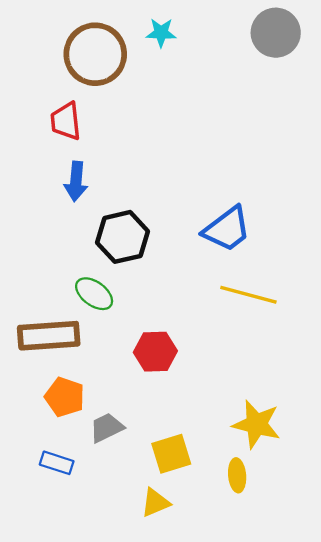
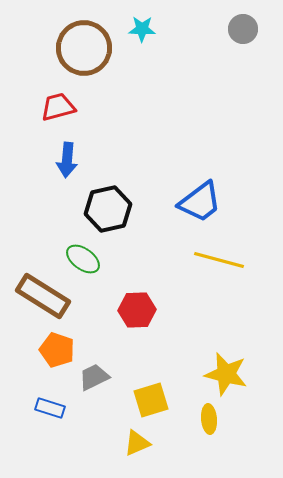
gray circle: (276, 33) -> (243, 29), size x0.7
red trapezoid: (66, 121) -> (58, 107), turned 81
brown rectangle: (49, 336) -> (43, 296), turned 36

